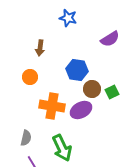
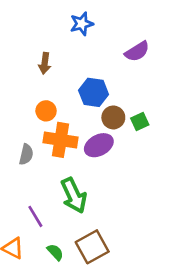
blue star: (68, 18) -> (82, 24), turned -30
orange circle: (30, 77) -> (46, 111), moved
gray semicircle: (26, 138) -> (26, 154), moved

